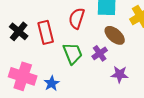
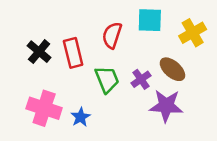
brown ellipse: (115, 35) -> (172, 69), moved
purple star: (120, 74) -> (166, 106), size x1.5

